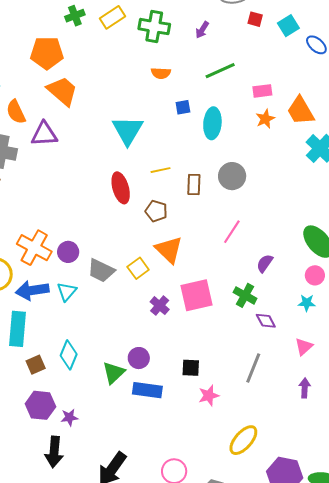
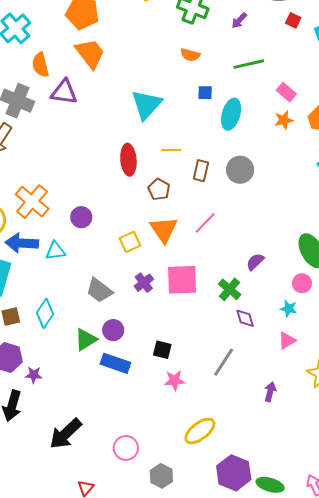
pink rectangle: (262, 91) -> (286, 92), turned 36
pink line: (232, 232) -> (205, 223), moved
purple circle: (68, 252) -> (81, 217), moved
gray trapezoid: (101, 270) -> (99, 290), moved
cyan triangle: (67, 292) -> (55, 251), turned 30
pink triangle: (304, 347) -> (287, 341), moved

